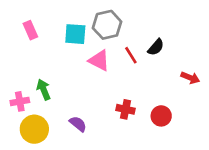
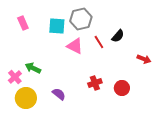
green arrow: (44, 90) -> (33, 68), turned -42
pink cross: (20, 101) -> (15, 77), turned -32
red cross: (126, 109) -> (95, 83), turned -32

